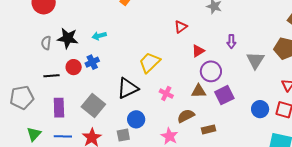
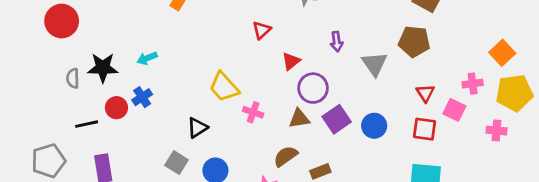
yellow trapezoid: (150, 63) -> (224, 87), turned -80
black triangle: (128, 88) -> (197, 128), size x0.7
pink cross: (166, 94) -> (253, 112), moved
gray square: (93, 106) -> (176, 163), moved, size x0.7
blue circle: (260, 109) -> (374, 126), moved

